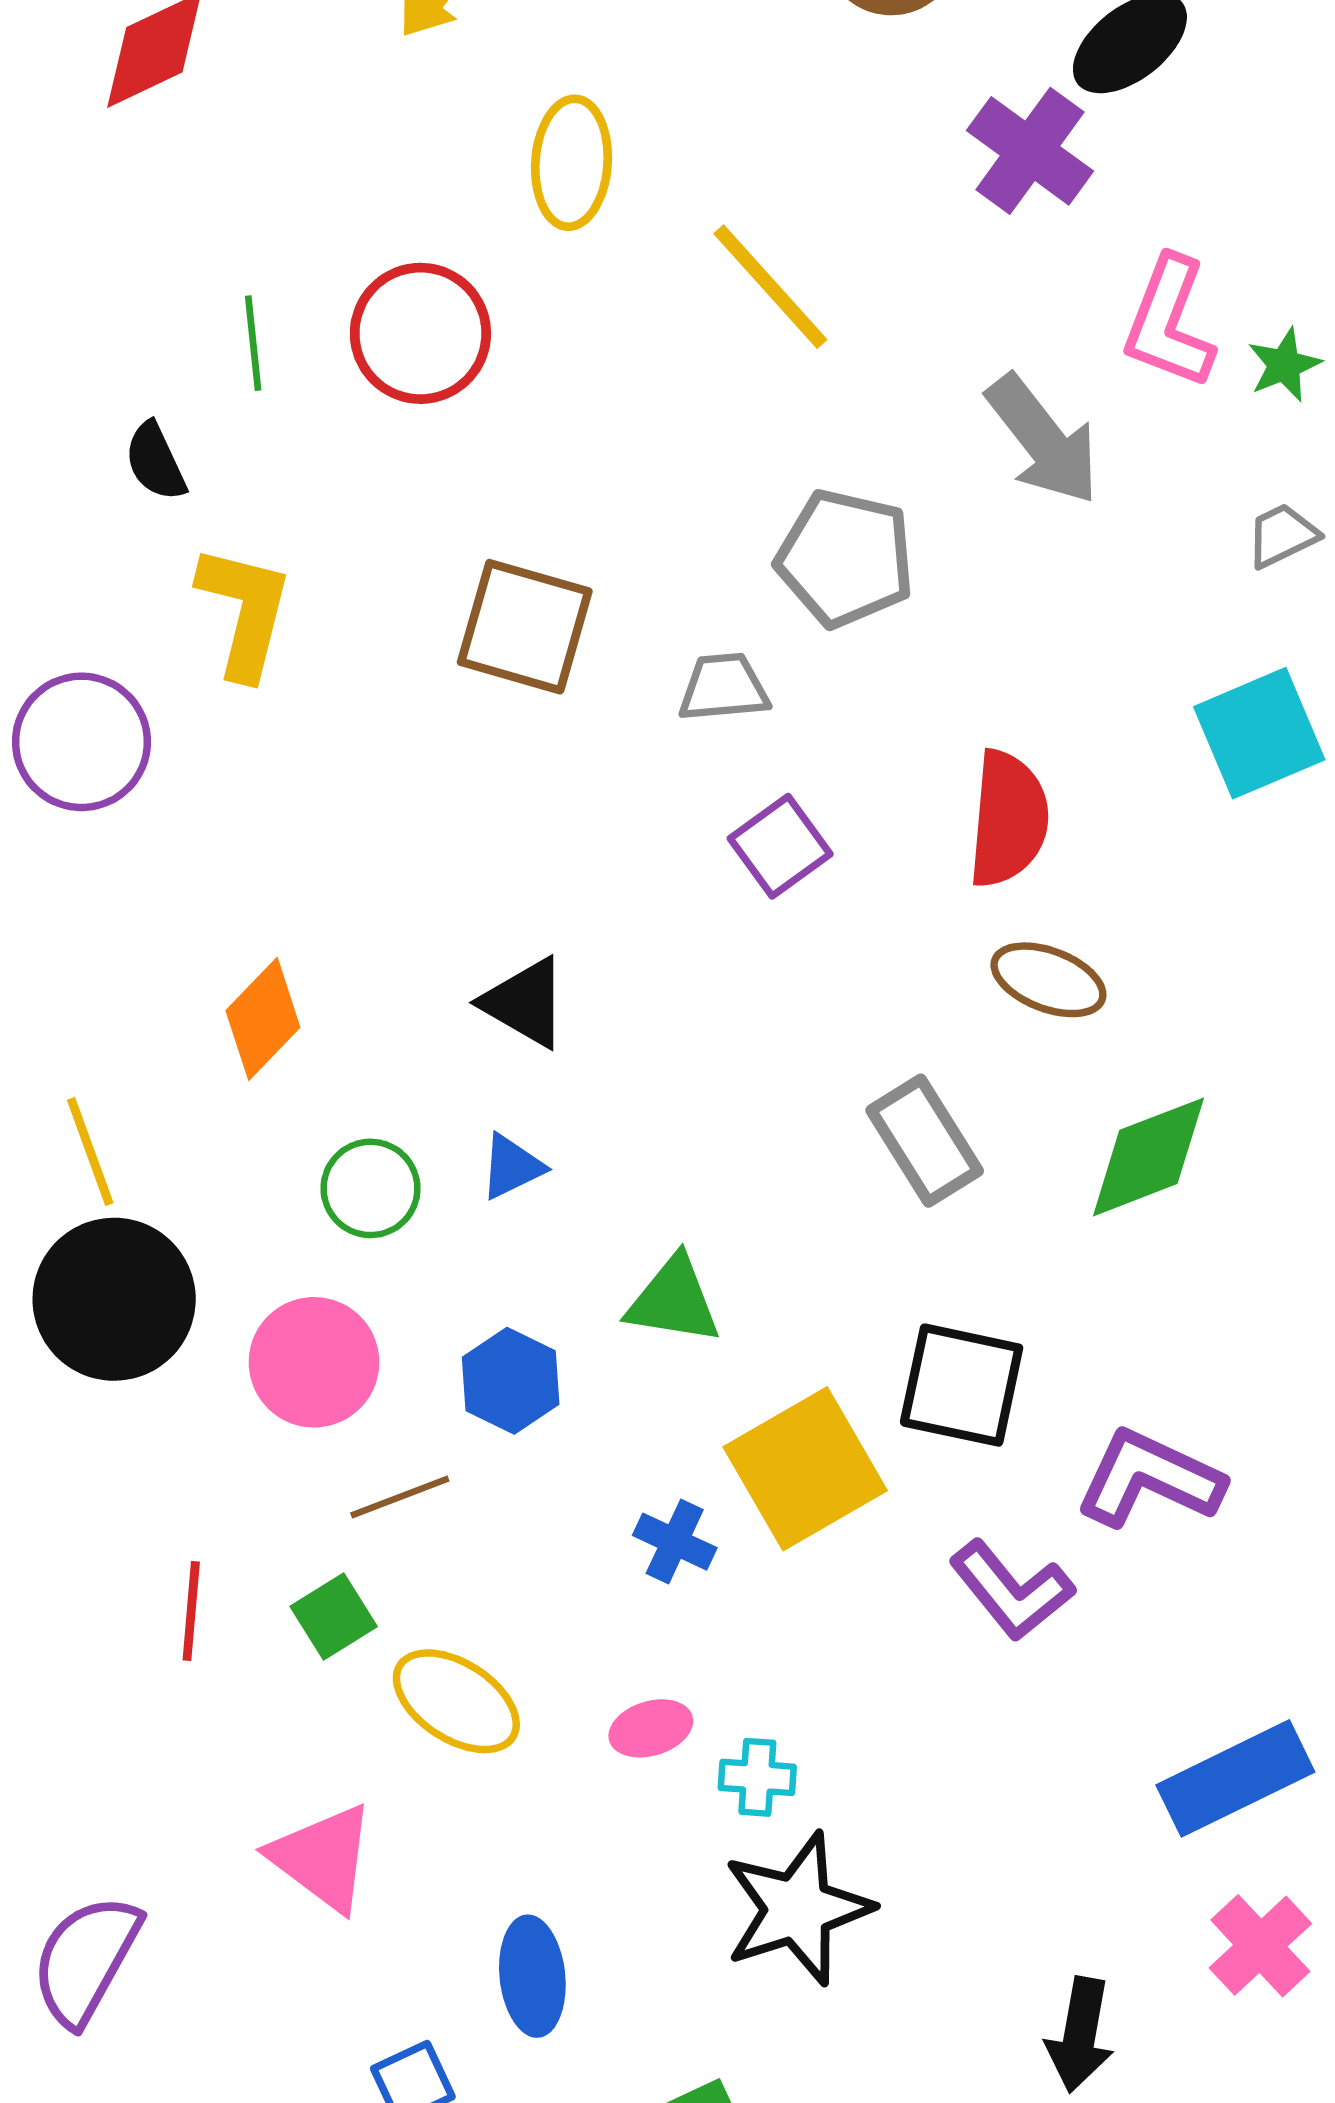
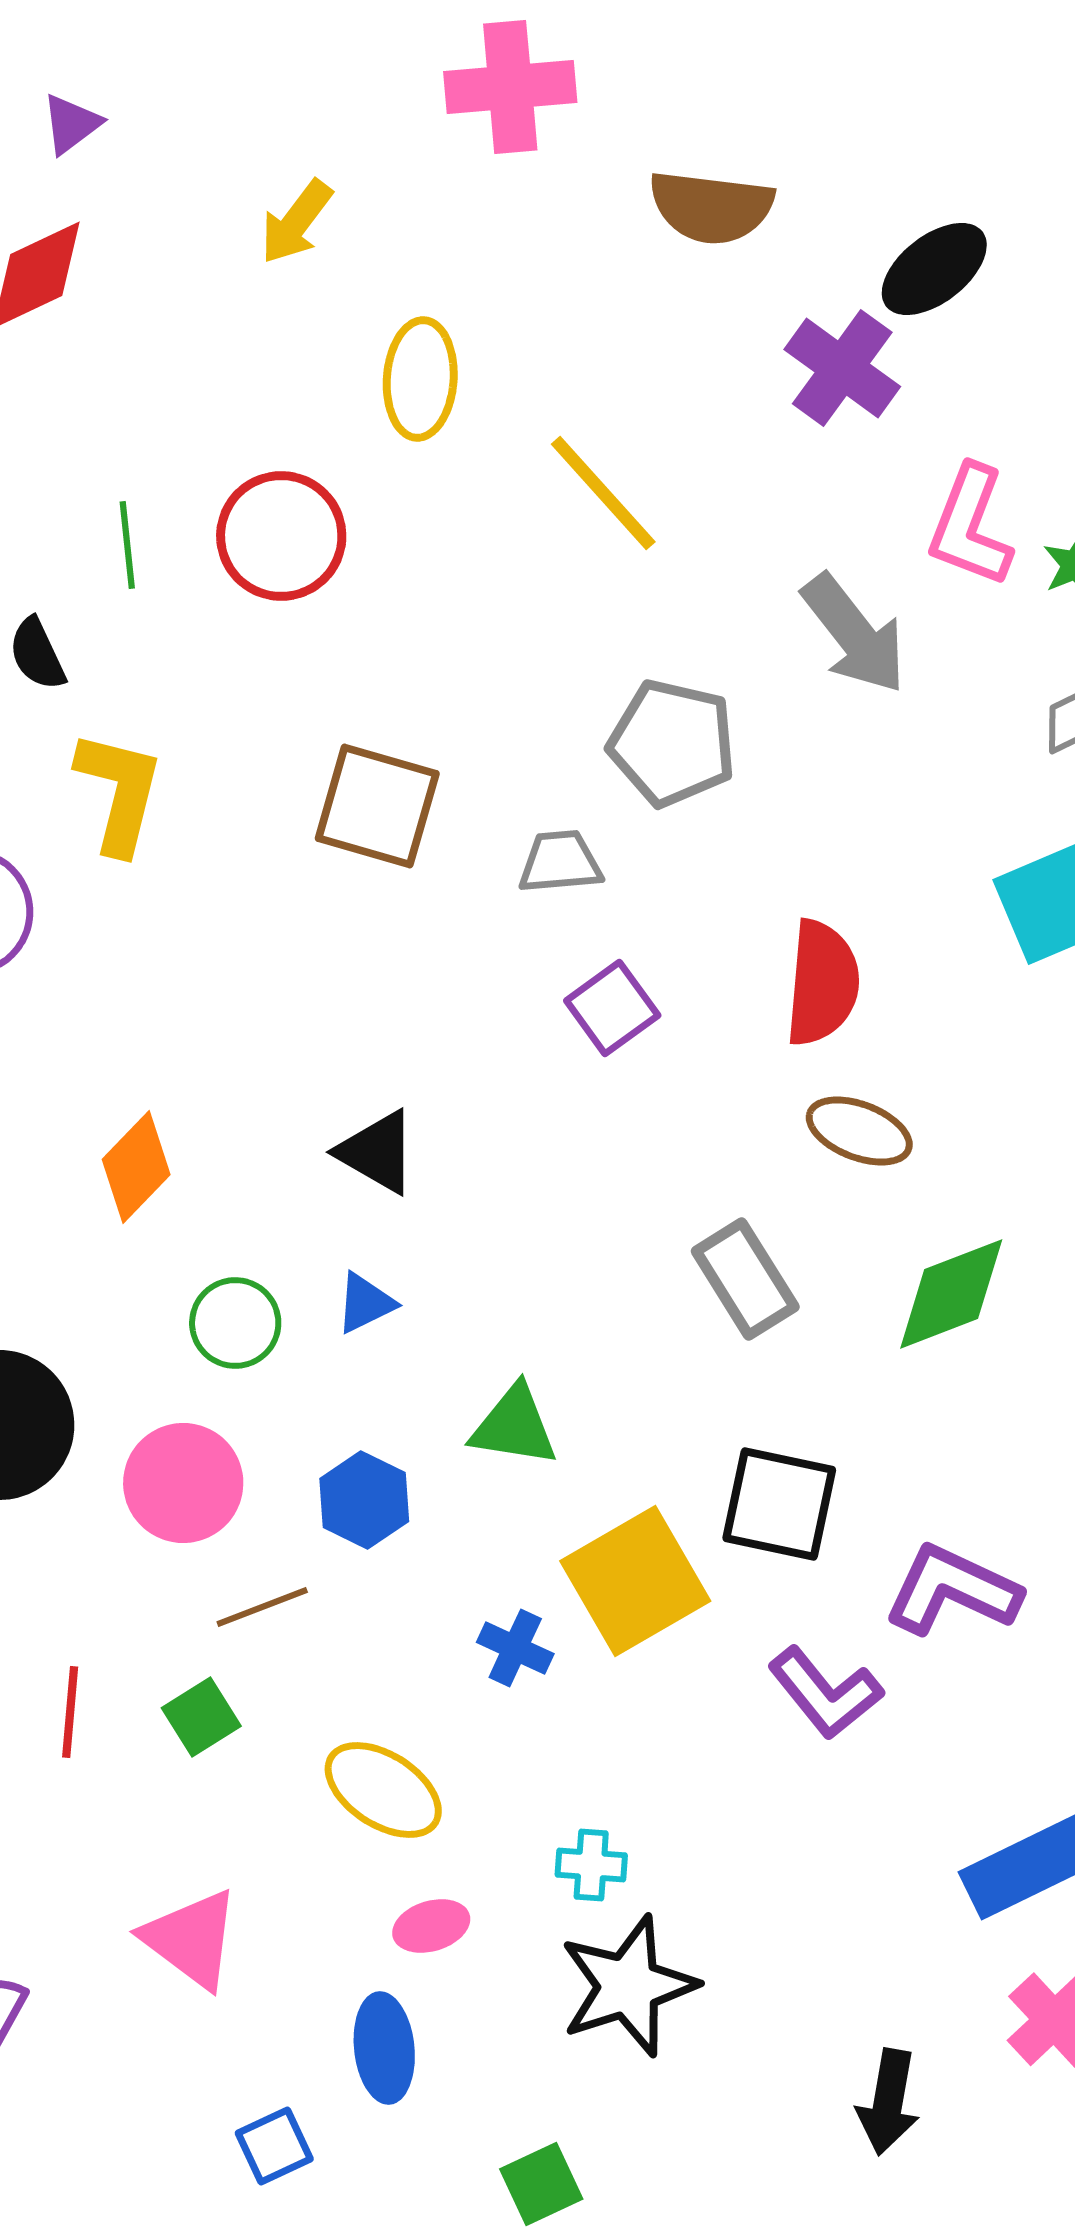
yellow ellipse: (456, 1701) -> (383, 1790), moved
pink ellipse: (651, 1728) -> (431, 1926), moved

